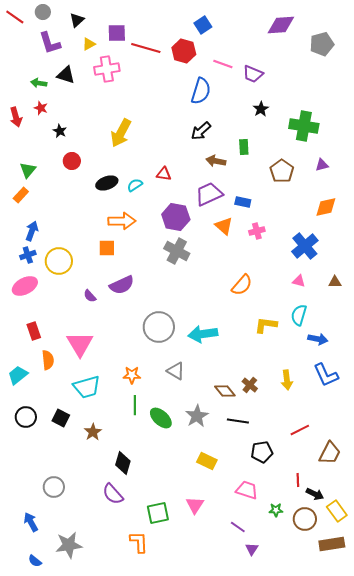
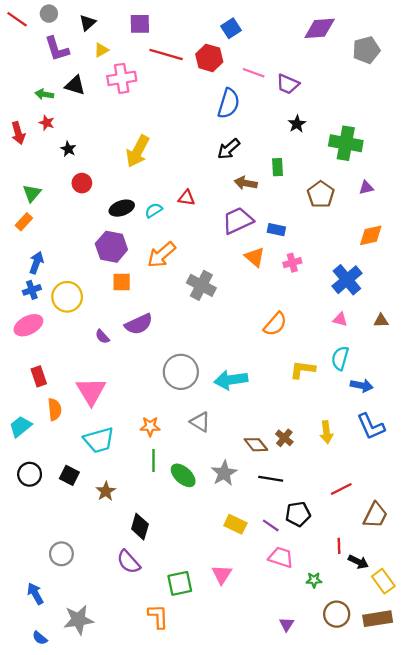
purple square: (117, 33) -> (140, 24), moved
purple hexagon: (176, 217) -> (111, 247), moved
orange arrow: (122, 221) -> (162, 255), moved, turned 140
brown circle: (305, 519) -> (337, 614), moved
purple line: (238, 527) -> (271, 525), moved

